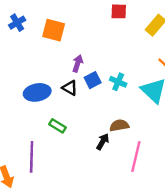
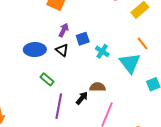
purple arrow: (78, 63) -> (64, 30), moved
blue square: (93, 80) -> (83, 39), moved
purple line: (32, 157) -> (59, 106), moved

